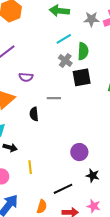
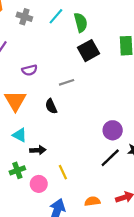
gray cross: (65, 60) -> (24, 17), moved
yellow line: (30, 167) -> (63, 172), moved
black line: (63, 189) -> (110, 158), moved
orange semicircle: (42, 207) -> (92, 201), turned -96

